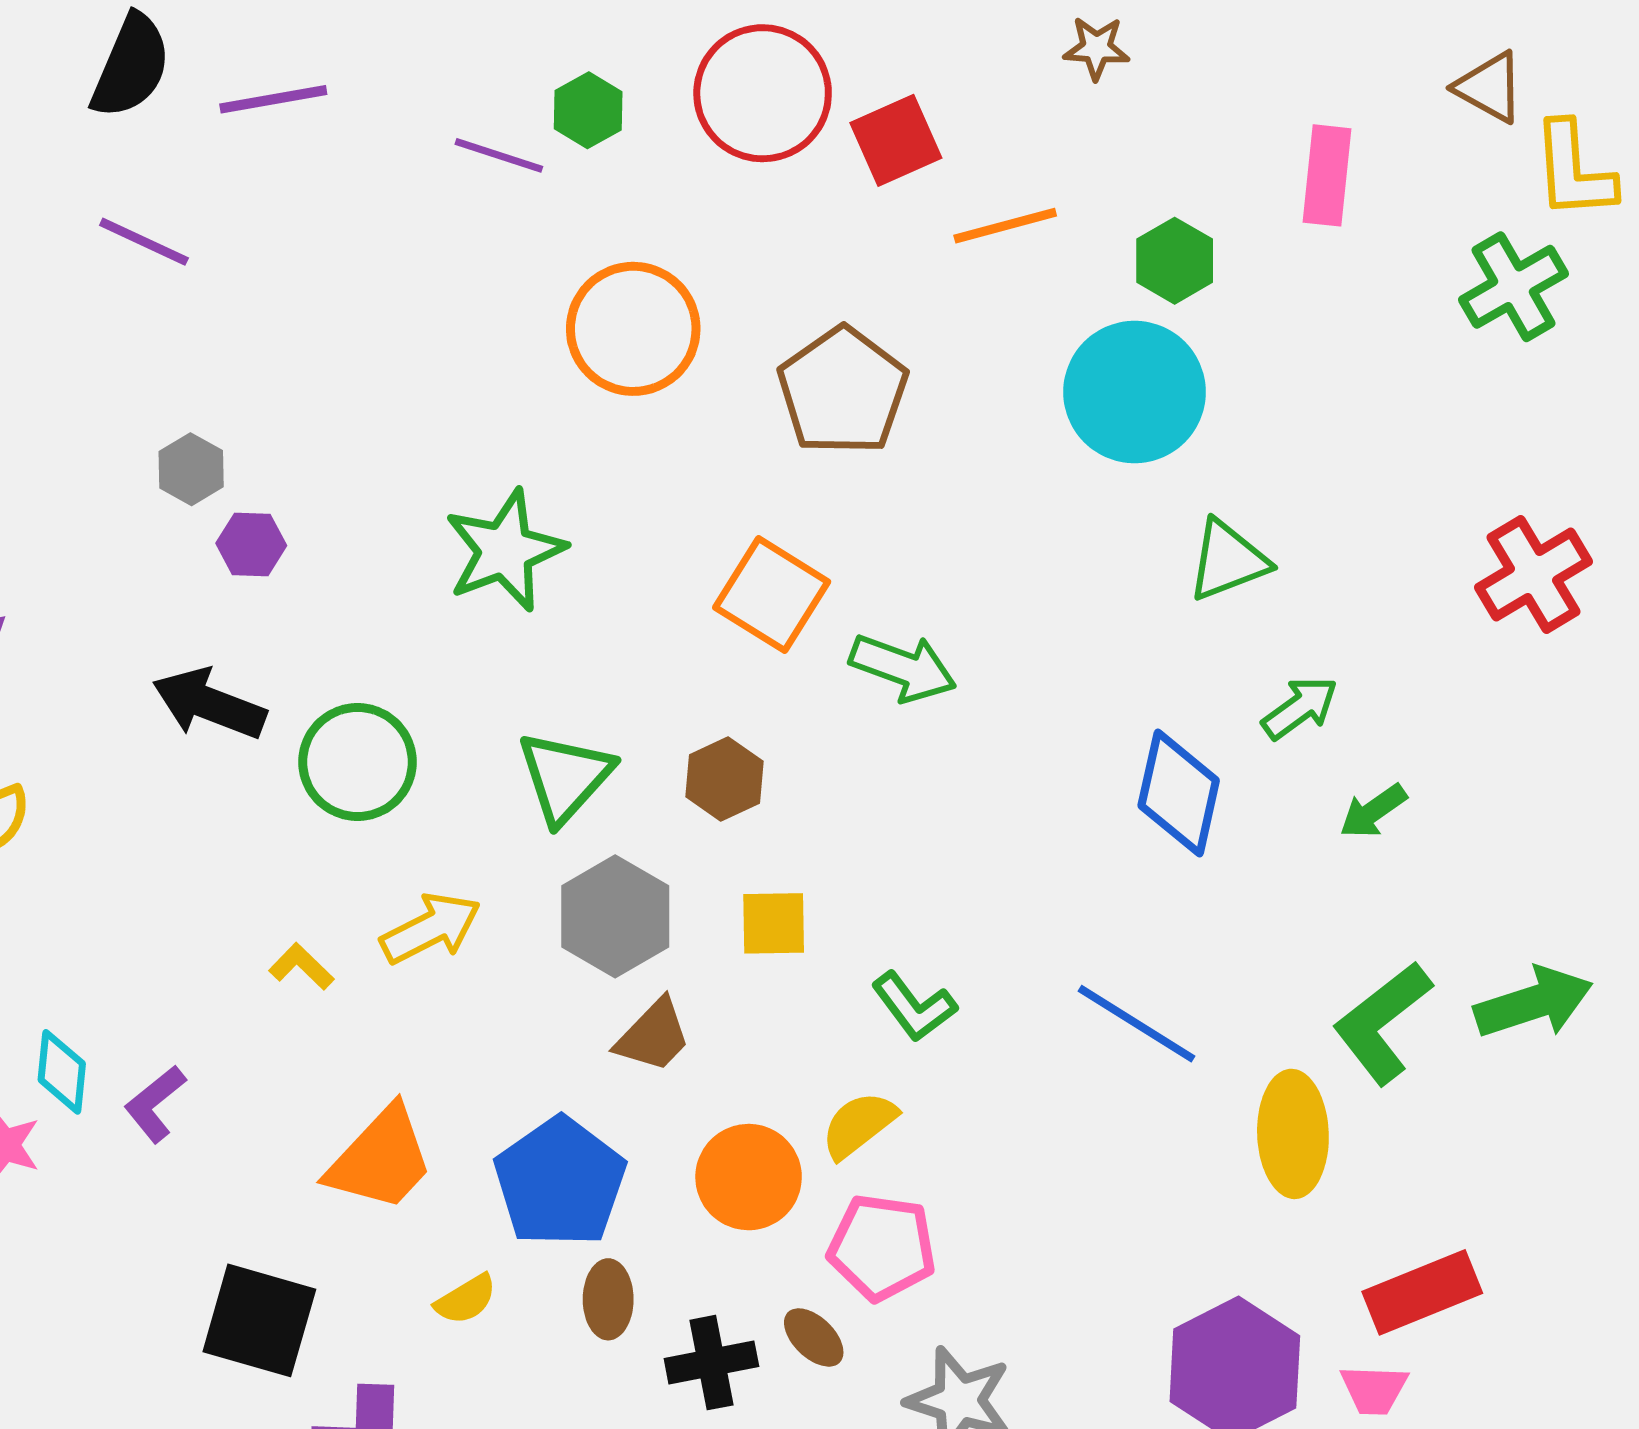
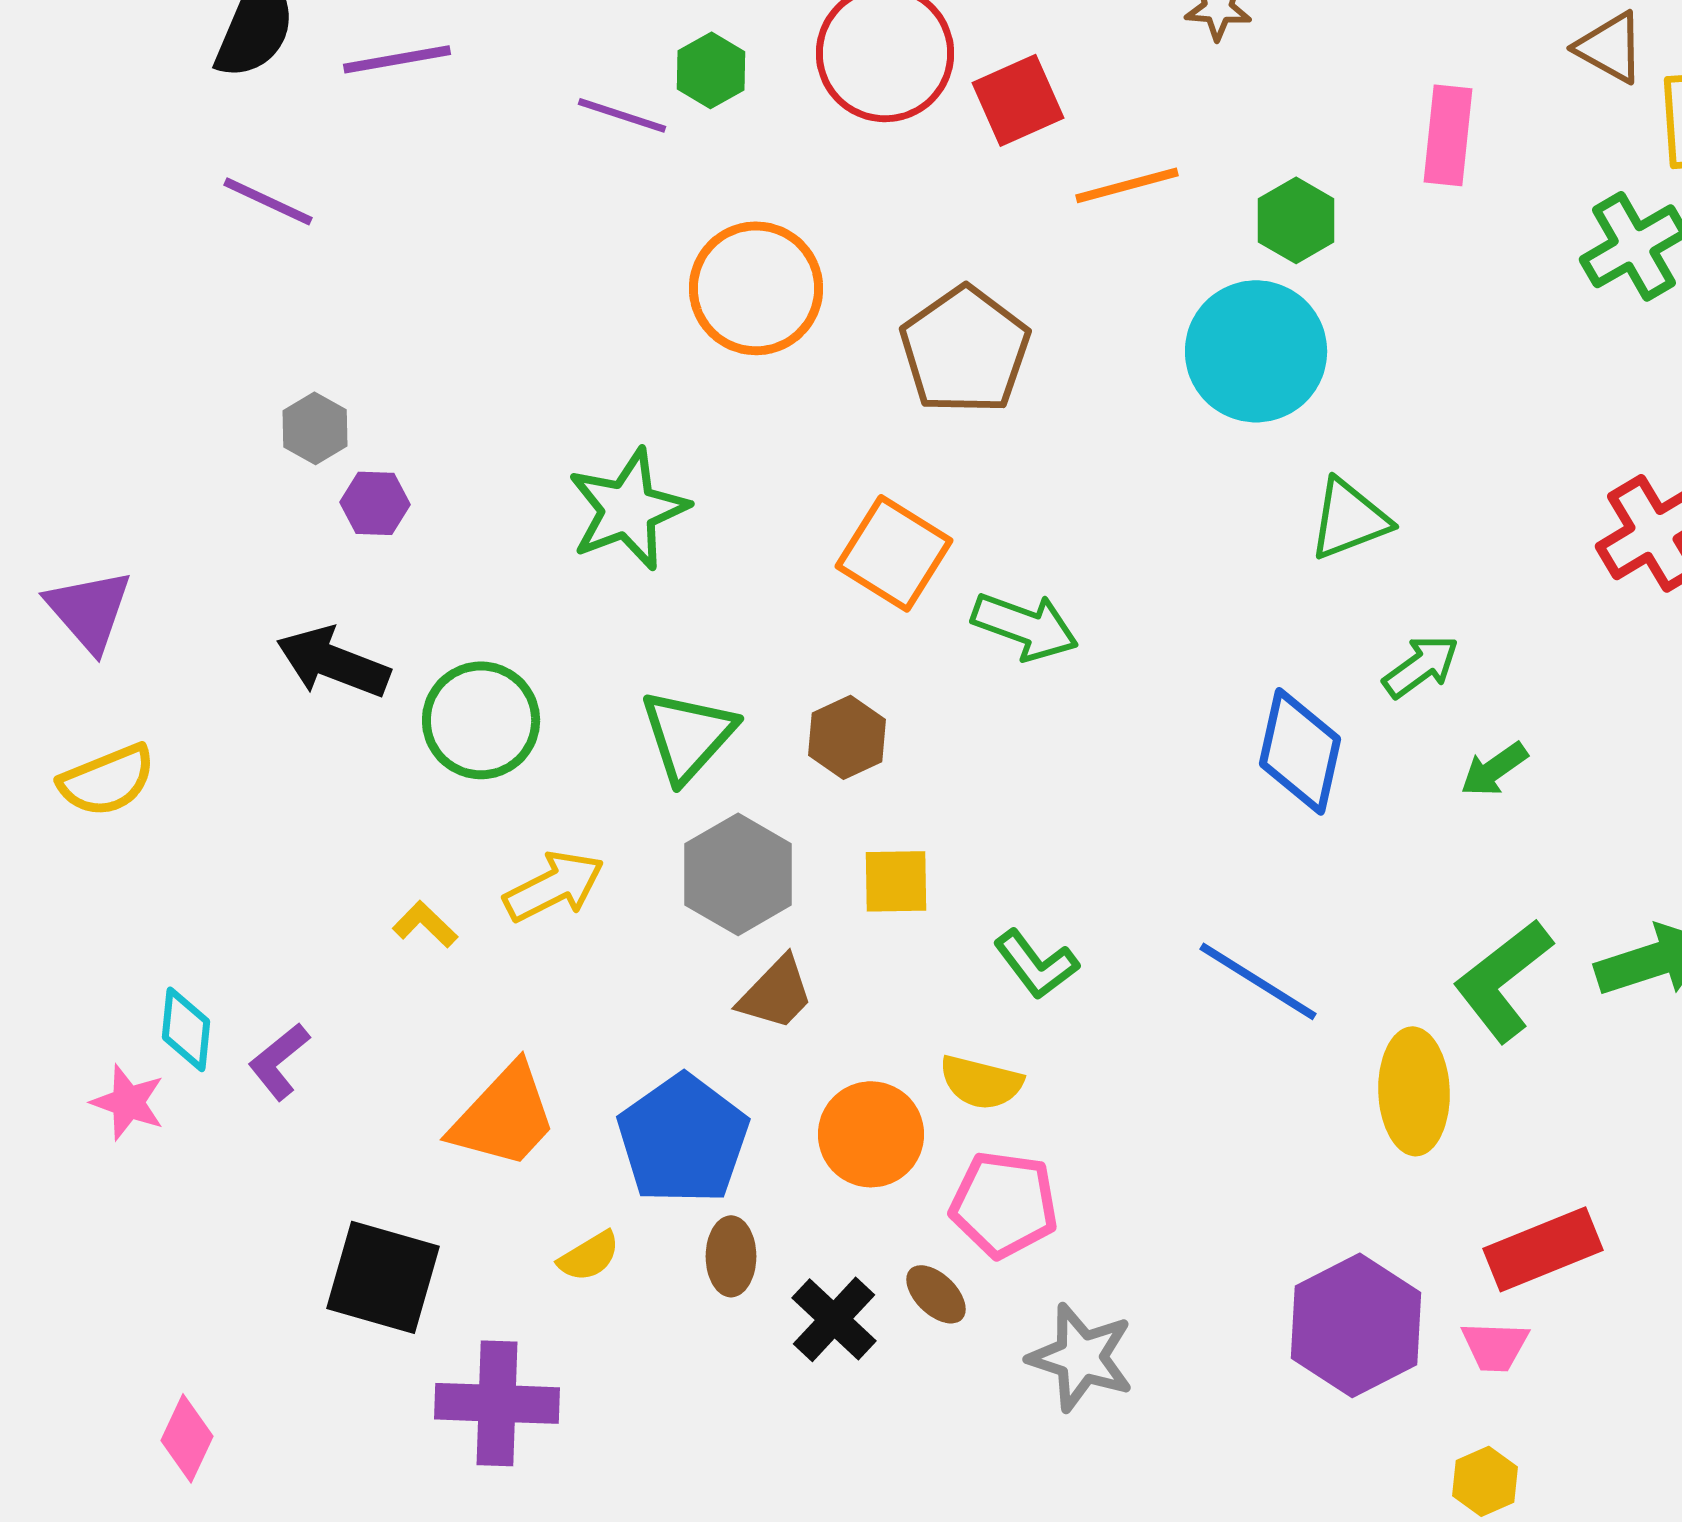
yellow semicircle: (859, 1125) -> (981, 1082), turned -128
black cross: (711, 1363) -> (834, 1319), turned -36

